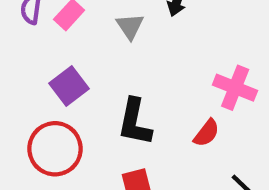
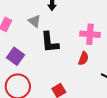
black L-shape: (135, 122) -> (50, 42), moved

